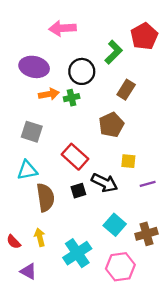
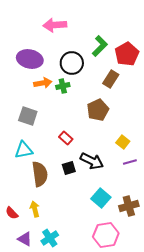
red pentagon: (144, 36) -> (127, 54), moved
red rectangle: (75, 157) -> (66, 138), size x0.6
yellow square: (128, 161) -> (123, 142), moved, turned 32
cyan cross: (77, 253) -> (50, 238), moved, size x0.7

